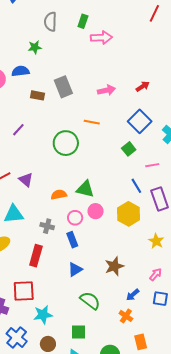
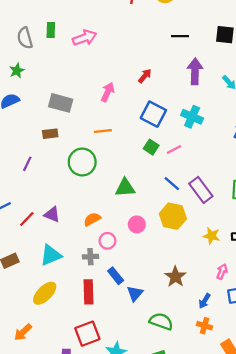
green rectangle: (83, 21) -> (51, 30), moved
gray rectangle: (63, 87) -> (61, 103), turned -35
pink arrow: (106, 90) -> (108, 92), turned -36
brown rectangle: (38, 95) -> (50, 134), moved
pink line: (152, 165) -> (174, 150), moved
green triangle: (85, 189) -> (125, 188), moved
pink circle: (75, 218) -> (107, 241), moved
blue rectangle: (72, 240) -> (116, 276), moved

